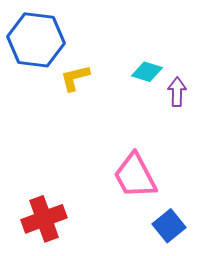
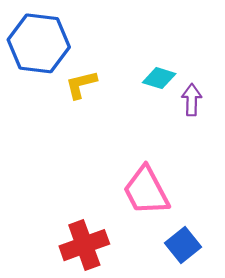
red cross: (44, 219) -> (84, 245), moved

